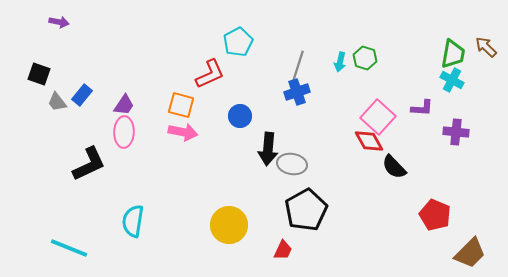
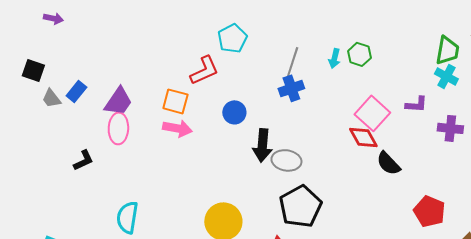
purple trapezoid: (124, 105) -> (118, 101), size x1.4
black L-shape: (89, 164) -> (83, 160), size x0.6

